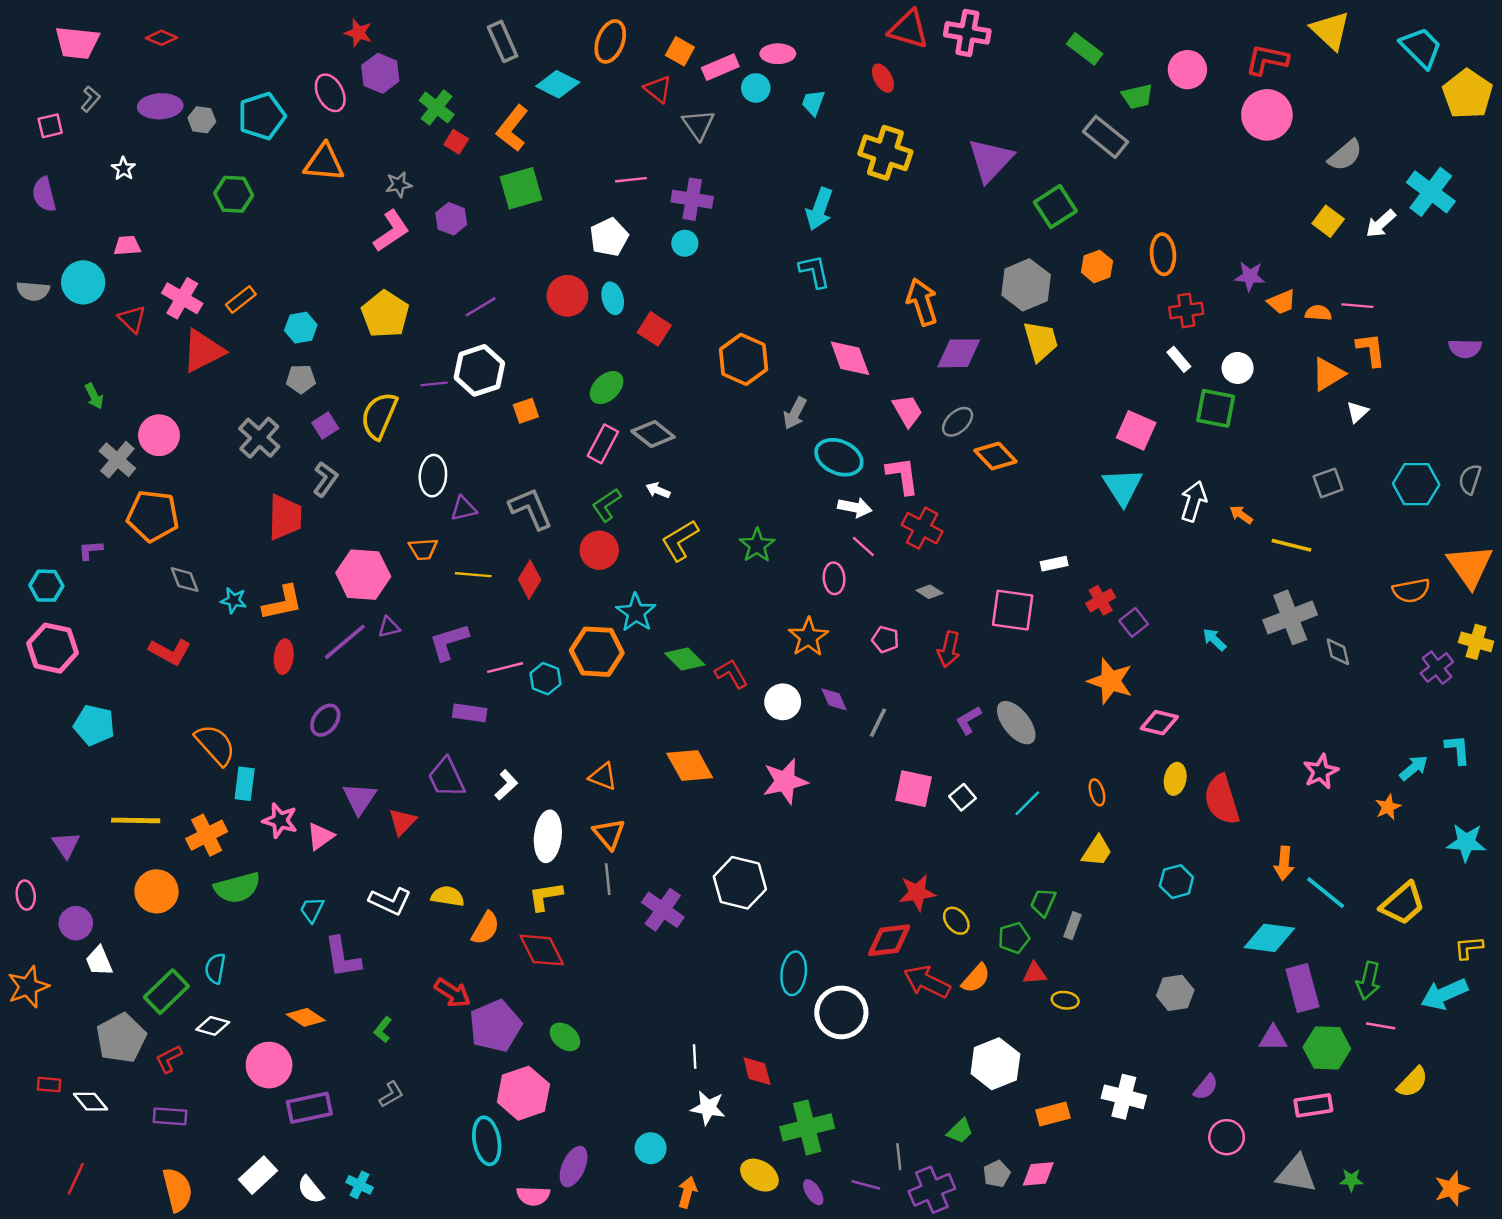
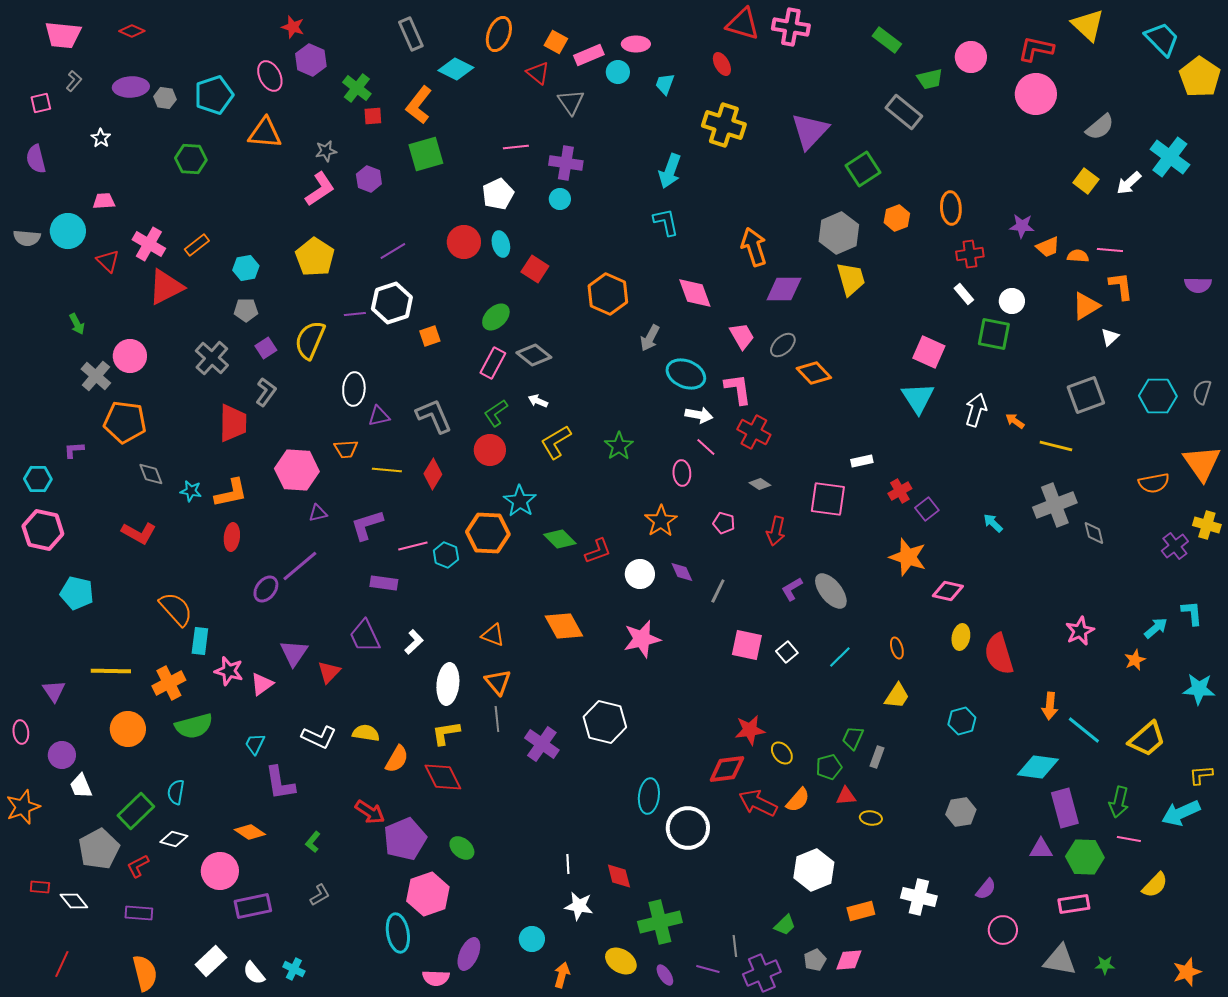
red square: (456, 142) -> (373, 116), turned -36
gray square: (1328, 483) -> (1086, 395), size x1.5
purple line: (345, 642) -> (300, 566), moved
red L-shape: (731, 674) -> (598, 551), turned 100

